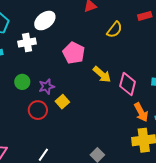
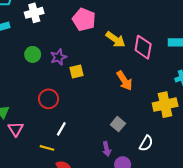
yellow square: (62, 102) -> (76, 72), turned 32
red circle: (38, 110) -> (49, 99), moved
orange arrow: (141, 112) -> (124, 81), moved

